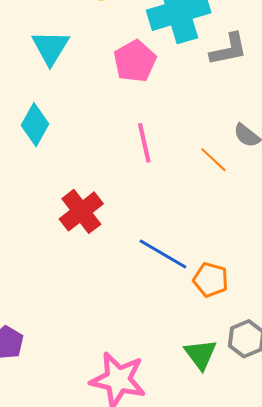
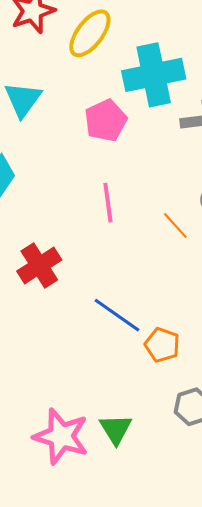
green triangle: (201, 354) -> (116, 429), moved

